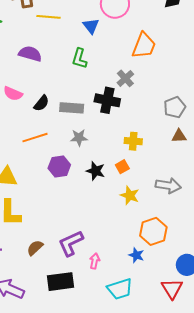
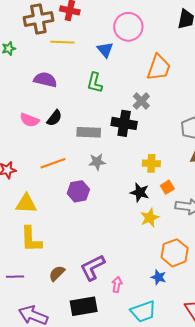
black semicircle: (41, 103) -> (54, 118), moved
orange square: (122, 167) -> (167, 187), moved
black star: (96, 171) -> (140, 192), moved
yellow star: (130, 195) -> (150, 218), turned 30

